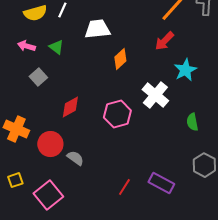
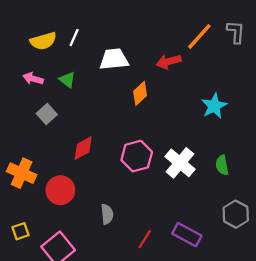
red arrow: (164, 41) -> (169, 62), moved, turned 30
white cross: (155, 95) -> (180, 163), moved
gray semicircle: (75, 158) -> (107, 214), moved, turned 48

